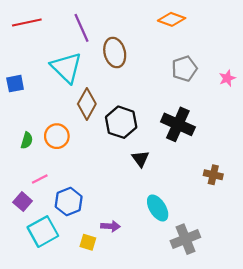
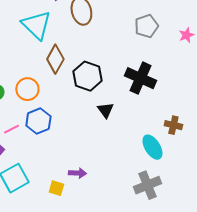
blue hexagon: (69, 202) -> (38, 121), moved
cyan ellipse: (158, 208) -> (152, 147), moved

